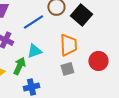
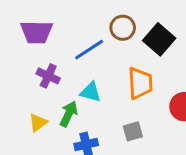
cyan triangle: (34, 51) -> (91, 92), turned 35
gray square: (67, 69) -> (133, 131), moved

